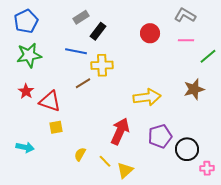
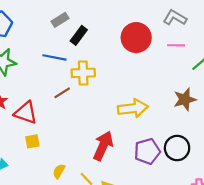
red circle: (150, 33) -> (136, 38), size x1.4
black circle: (187, 149) -> (177, 148), moved

